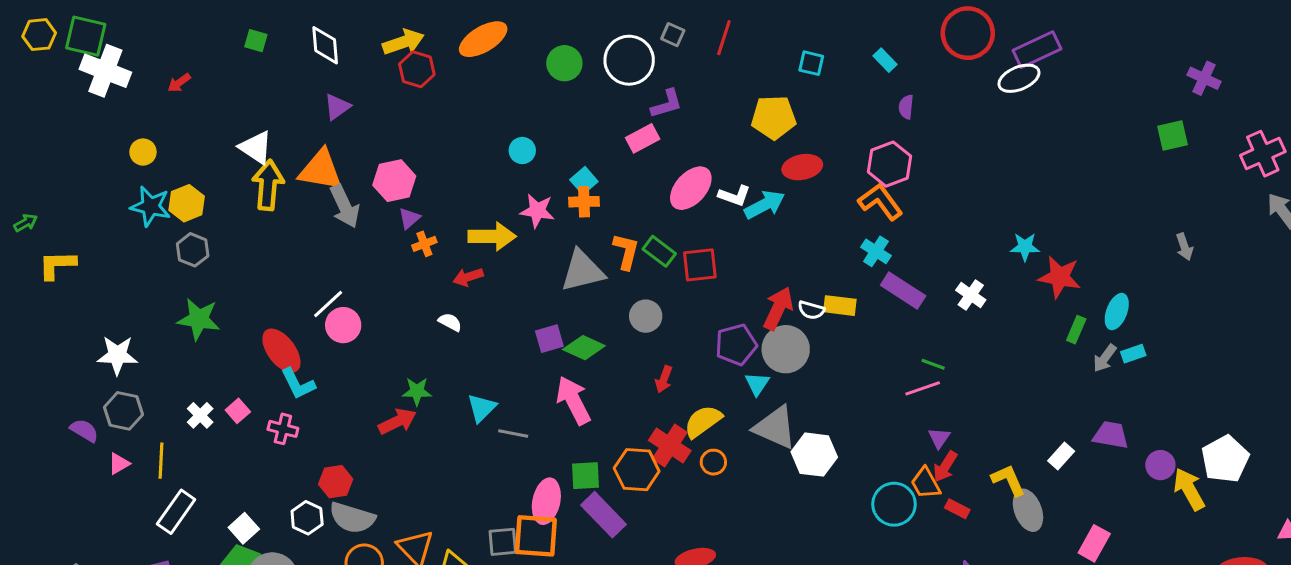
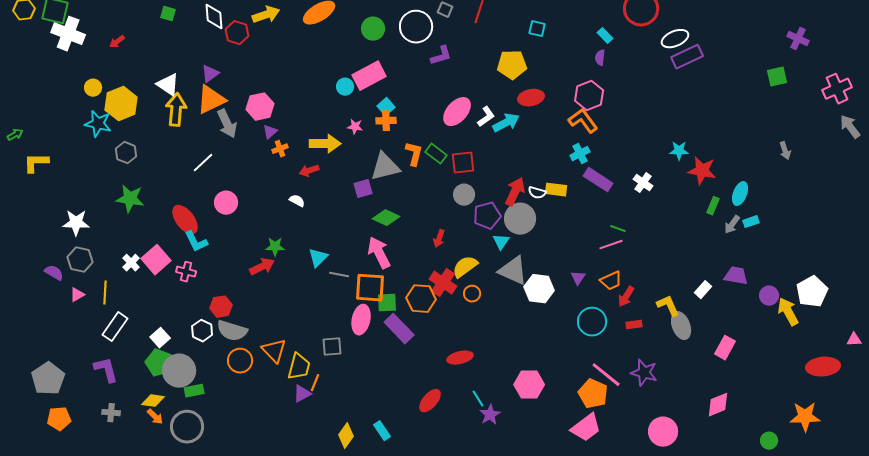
purple rectangle: (1037, 50) -> (687, 57), moved
cyan rectangle: (885, 60) -> (605, 36), moved
red hexagon: (417, 69) -> (237, 33), moved
purple triangle: (337, 107) -> (210, 74), moved
pink rectangle: (643, 138) -> (369, 76), moved, size x1.5
orange triangle: (321, 170) -> (211, 100), turned -36
white L-shape: (734, 196) -> (486, 117), turned -55
yellow hexagon: (187, 203) -> (121, 104), moved, size x1.4
pink star: (537, 211) -> (355, 127), size x0.7
cyan cross: (876, 251) -> (580, 154), turned 30
white line: (328, 304) -> (203, 163), moved
gray circle: (646, 316) -> (464, 195), moved
purple square: (549, 339) -> (363, 189), moved
pink square: (238, 411) -> (156, 260), size x1.8
purple triangle: (939, 438) -> (578, 278), moved
orange trapezoid: (926, 483) -> (611, 281), moved, turned -85
red rectangle: (957, 509) -> (634, 325), turned -35
orange square: (536, 536) -> (370, 288), moved

